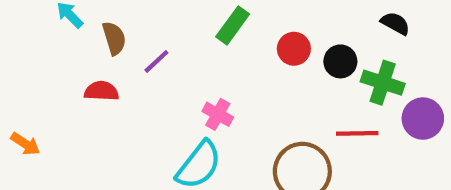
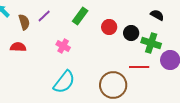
purple line: (156, 61) -> (44, 16), moved
pink cross: (218, 114) -> (63, 46), moved

